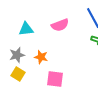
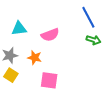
pink semicircle: (60, 25) -> (50, 35), moved

